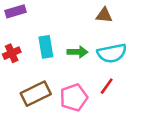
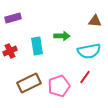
brown triangle: (104, 15) -> (95, 21), moved
green arrow: (78, 52) -> (62, 36), moved

